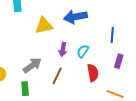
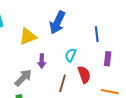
blue arrow: (75, 17) -> (57, 22), turned -45
purple arrow: (63, 49) -> (42, 61), moved
brown line: (57, 76) -> (63, 83), moved

